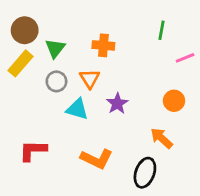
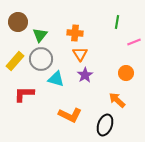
yellow rectangle: (20, 63) -> (15, 61), moved
orange triangle: (90, 79) -> (80, 54), moved
gray circle: (56, 81) -> (41, 59), size x1.5
red L-shape: (33, 151) -> (24, 94), moved

